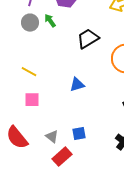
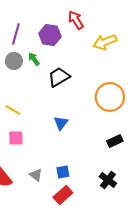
black trapezoid: (88, 39) -> (59, 77), moved
blue triangle: (77, 85) -> (61, 123), turned -35
red rectangle: (62, 157) -> (63, 195), moved

